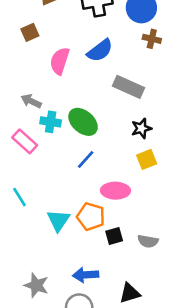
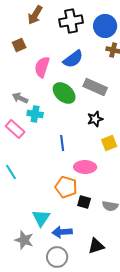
green ellipse: (83, 122) -> (64, 93), moved
black star: (141, 128) -> (95, 119), moved
blue line: (86, 159) -> (62, 143), turned -49
cyan triangle: (58, 220) -> (41, 218), moved
black square: (114, 236) -> (84, 202), turned 32

